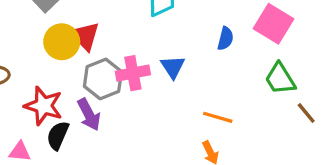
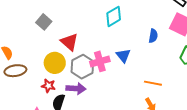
yellow circle: (62, 42) -> (55, 63), moved
red star: (44, 106) -> (48, 86), size x0.6
purple arrow: (89, 114) -> (76, 89), turned -54

